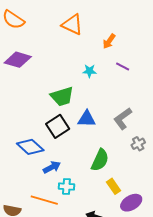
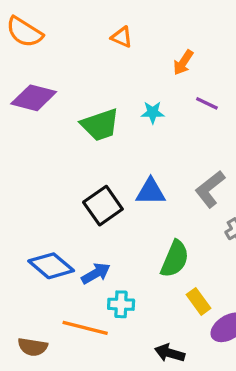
orange triangle: (72, 25) -> (122, 37), size x0.6
green trapezoid: (62, 96) -> (100, 125), moved
blue diamond: (30, 147) -> (51, 266), moved

